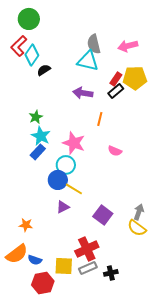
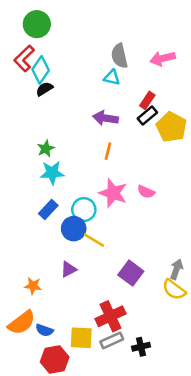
cyan triangle: (88, 61) -> (112, 77), size x0.6
black semicircle: (44, 70) -> (44, 89), moved
yellow pentagon: (135, 78) -> (171, 127), moved, turned 30
orange line: (100, 119) -> (108, 151), moved
cyan star: (41, 136) -> (52, 173), turned -30
pink star: (74, 143) -> (113, 193), moved
blue rectangle: (38, 152) -> (48, 210), moved
purple triangle: (63, 207) -> (69, 269), moved

